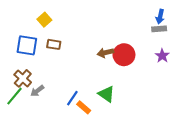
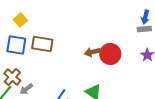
yellow square: (44, 20) -> (20, 20), moved
brown rectangle: (54, 44) -> (42, 44), size x1.5

